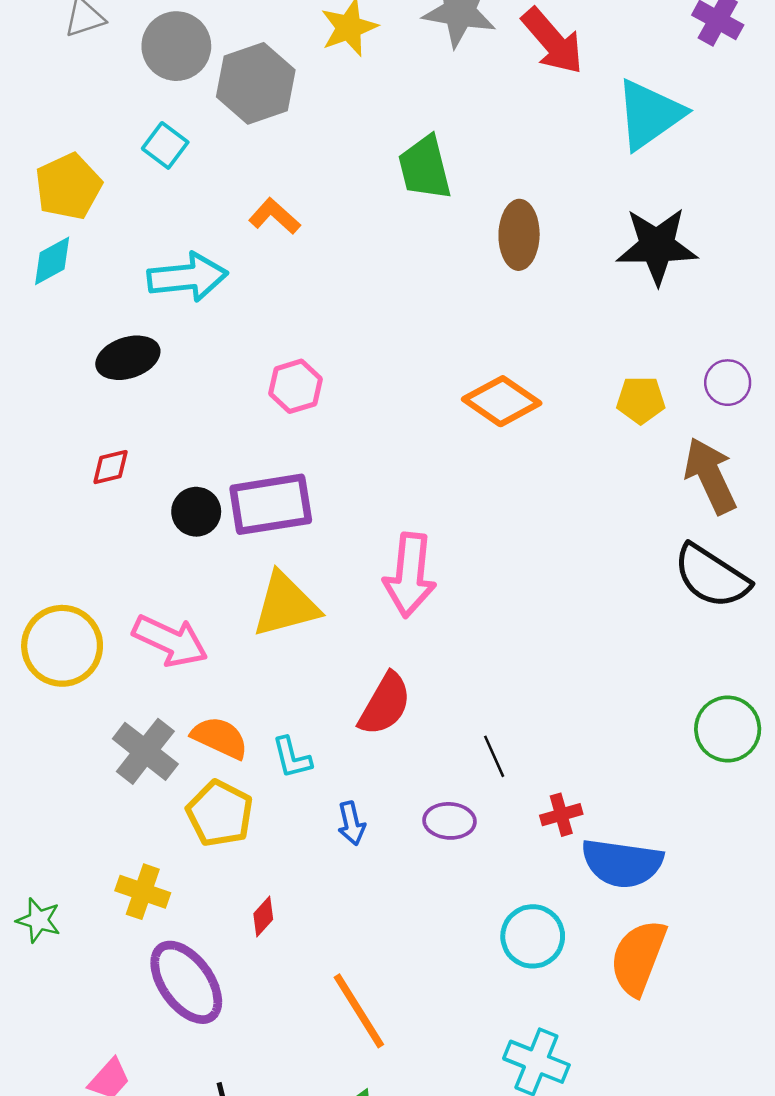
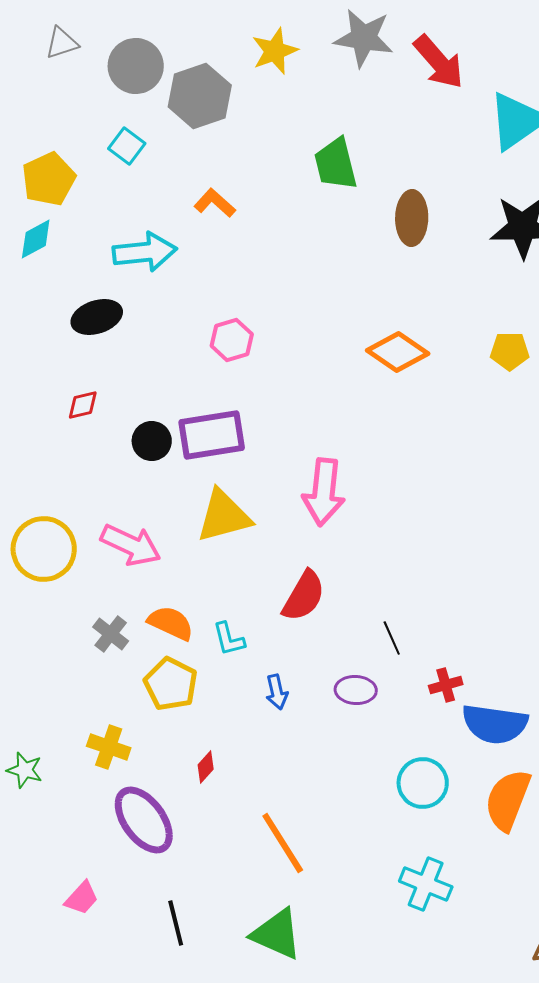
gray cross: (145, 751) -> (111, 634), size x0.7

